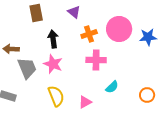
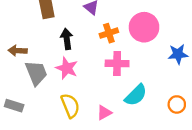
blue star: (148, 37) -> (178, 54), moved
cyan semicircle: (112, 87) -> (136, 95), size x1.5

